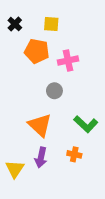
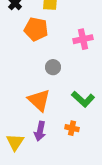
pink cross: (68, 60) -> (83, 39), moved

